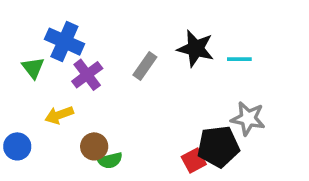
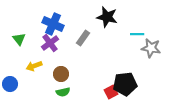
blue cross: (64, 42) -> (53, 24), moved
black star: (196, 49) -> (107, 17), moved
gray star: (248, 118) -> (151, 48), moved
brown circle: (94, 146) -> (61, 74), moved

